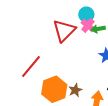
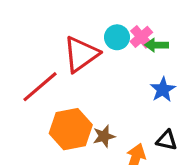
cyan circle: (86, 15) -> (117, 37), moved
red triangle: (64, 31) -> (81, 54), moved

